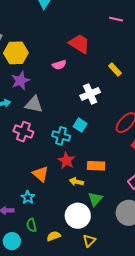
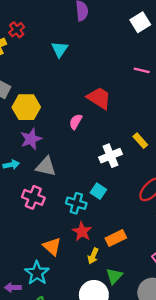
pink semicircle: (59, 65) -> (76, 122), turned 136
yellow rectangle: (115, 69) -> (140, 141), moved
orange rectangle: (96, 166) -> (116, 238), turned -30
yellow arrow: (76, 182) -> (93, 256), turned -80
cyan star: (28, 197) -> (37, 273), size x1.5

